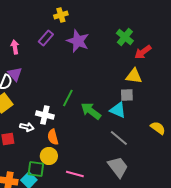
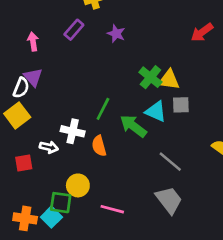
green cross: (125, 37) -> (150, 77), moved
purple star: (78, 41) -> (116, 34), size x0.6
red arrow: (143, 52) -> (202, 32), moved
yellow triangle: (134, 76) -> (169, 80), moved
cyan triangle: (118, 110) -> (156, 112), moved
orange semicircle: (53, 137) -> (99, 146), moved

